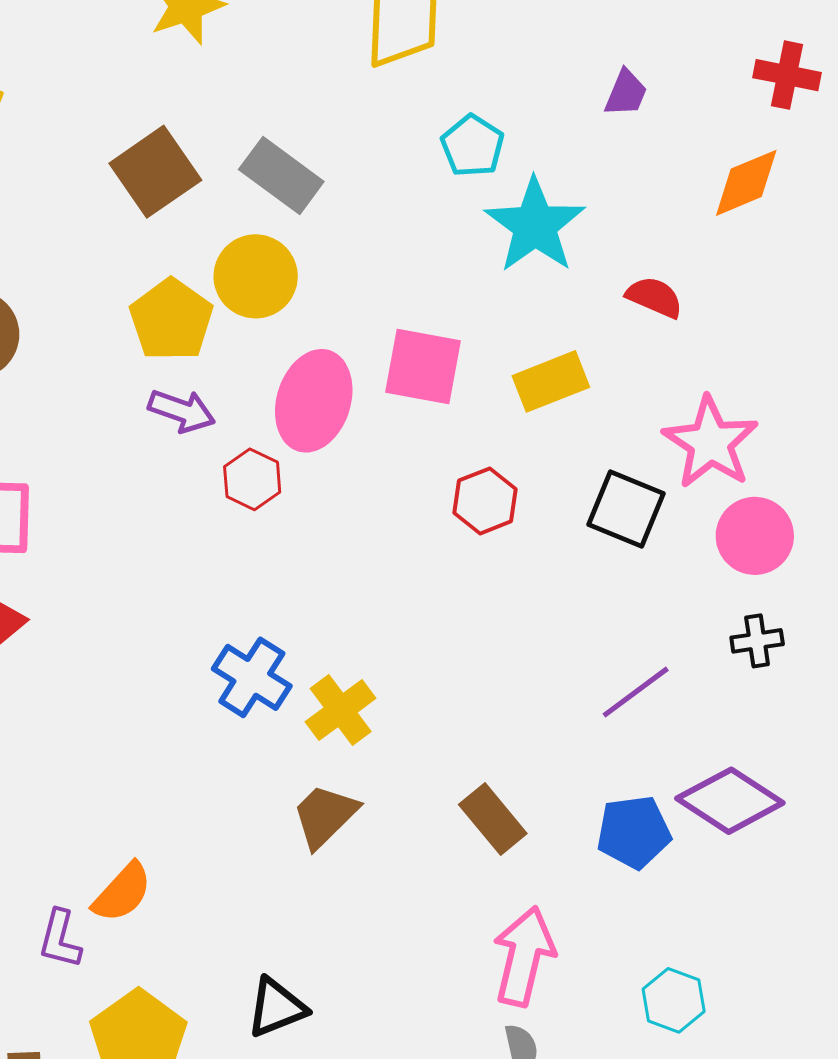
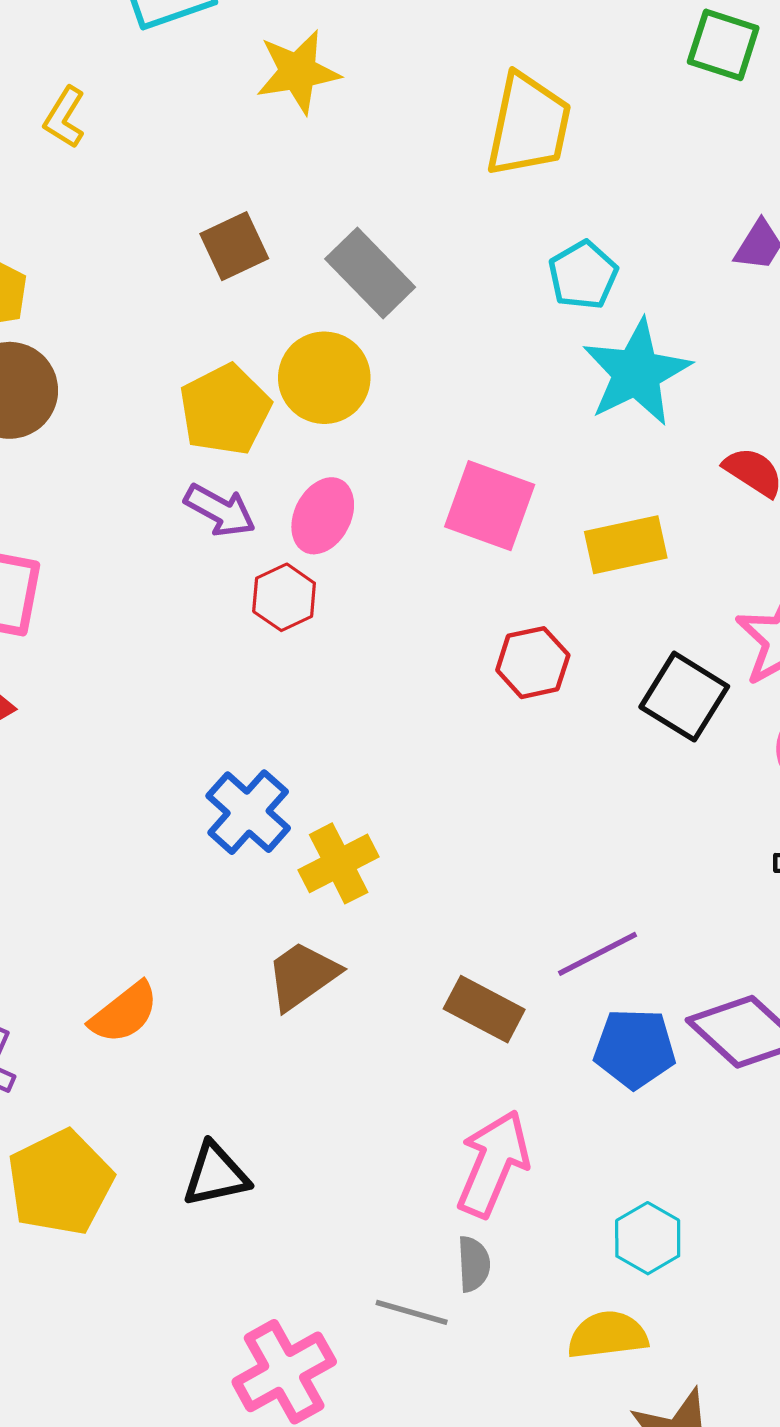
brown square: (155, 172) -> (234, 246), size x0.7
pink ellipse: (314, 401) -> (323, 516), moved, size x0.7
purple line: (636, 692) -> (597, 954), moved
brown rectangle: (493, 819) -> (484, 1009), turned -32
orange semicircle: (122, 892) -> (124, 1013), moved

